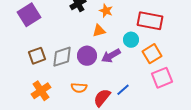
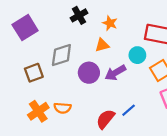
gray diamond: (62, 57) -> (61, 55), moved
orange semicircle: (79, 88) -> (62, 108), moved

